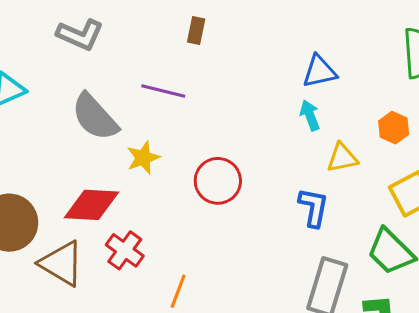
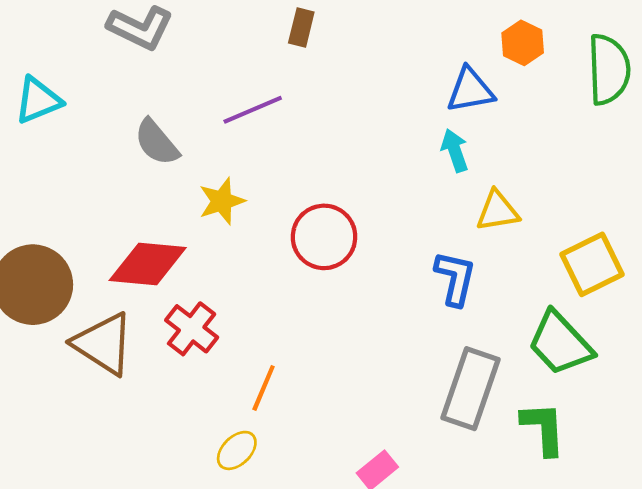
purple line: (163, 91) -> (253, 110), turned -39
gray semicircle: (95, 117) -> (157, 142), size x0.7
orange hexagon: (394, 128) -> (523, 43), moved

